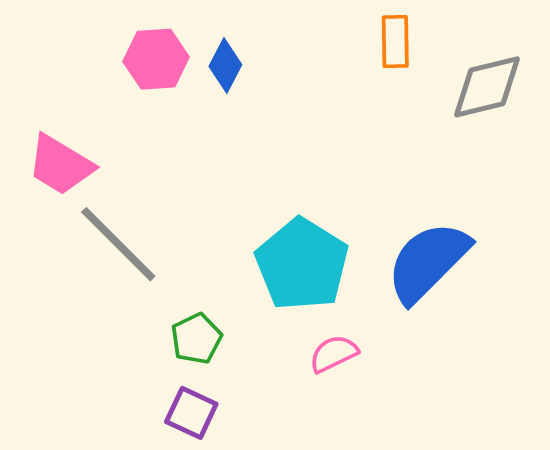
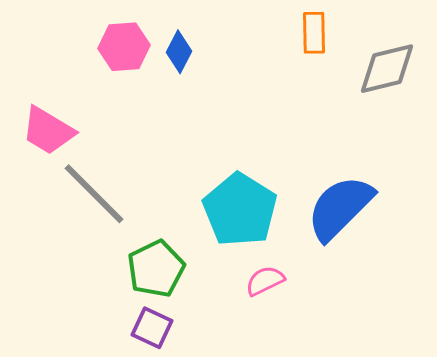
green pentagon: (196, 339) -> (156, 269), size x1.4

